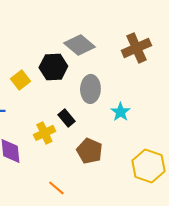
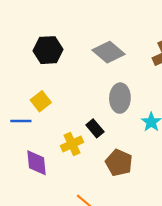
black hexagon: (53, 67) -> (48, 50), moved
yellow square: (20, 80) -> (41, 101), moved

